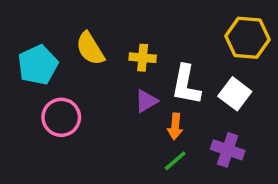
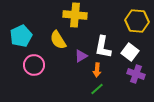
yellow semicircle: (90, 49) -> (58, 40), moved
yellow cross: (143, 58) -> (75, 15), moved, size x1.6
purple cross: (228, 150) -> (136, 74), moved

